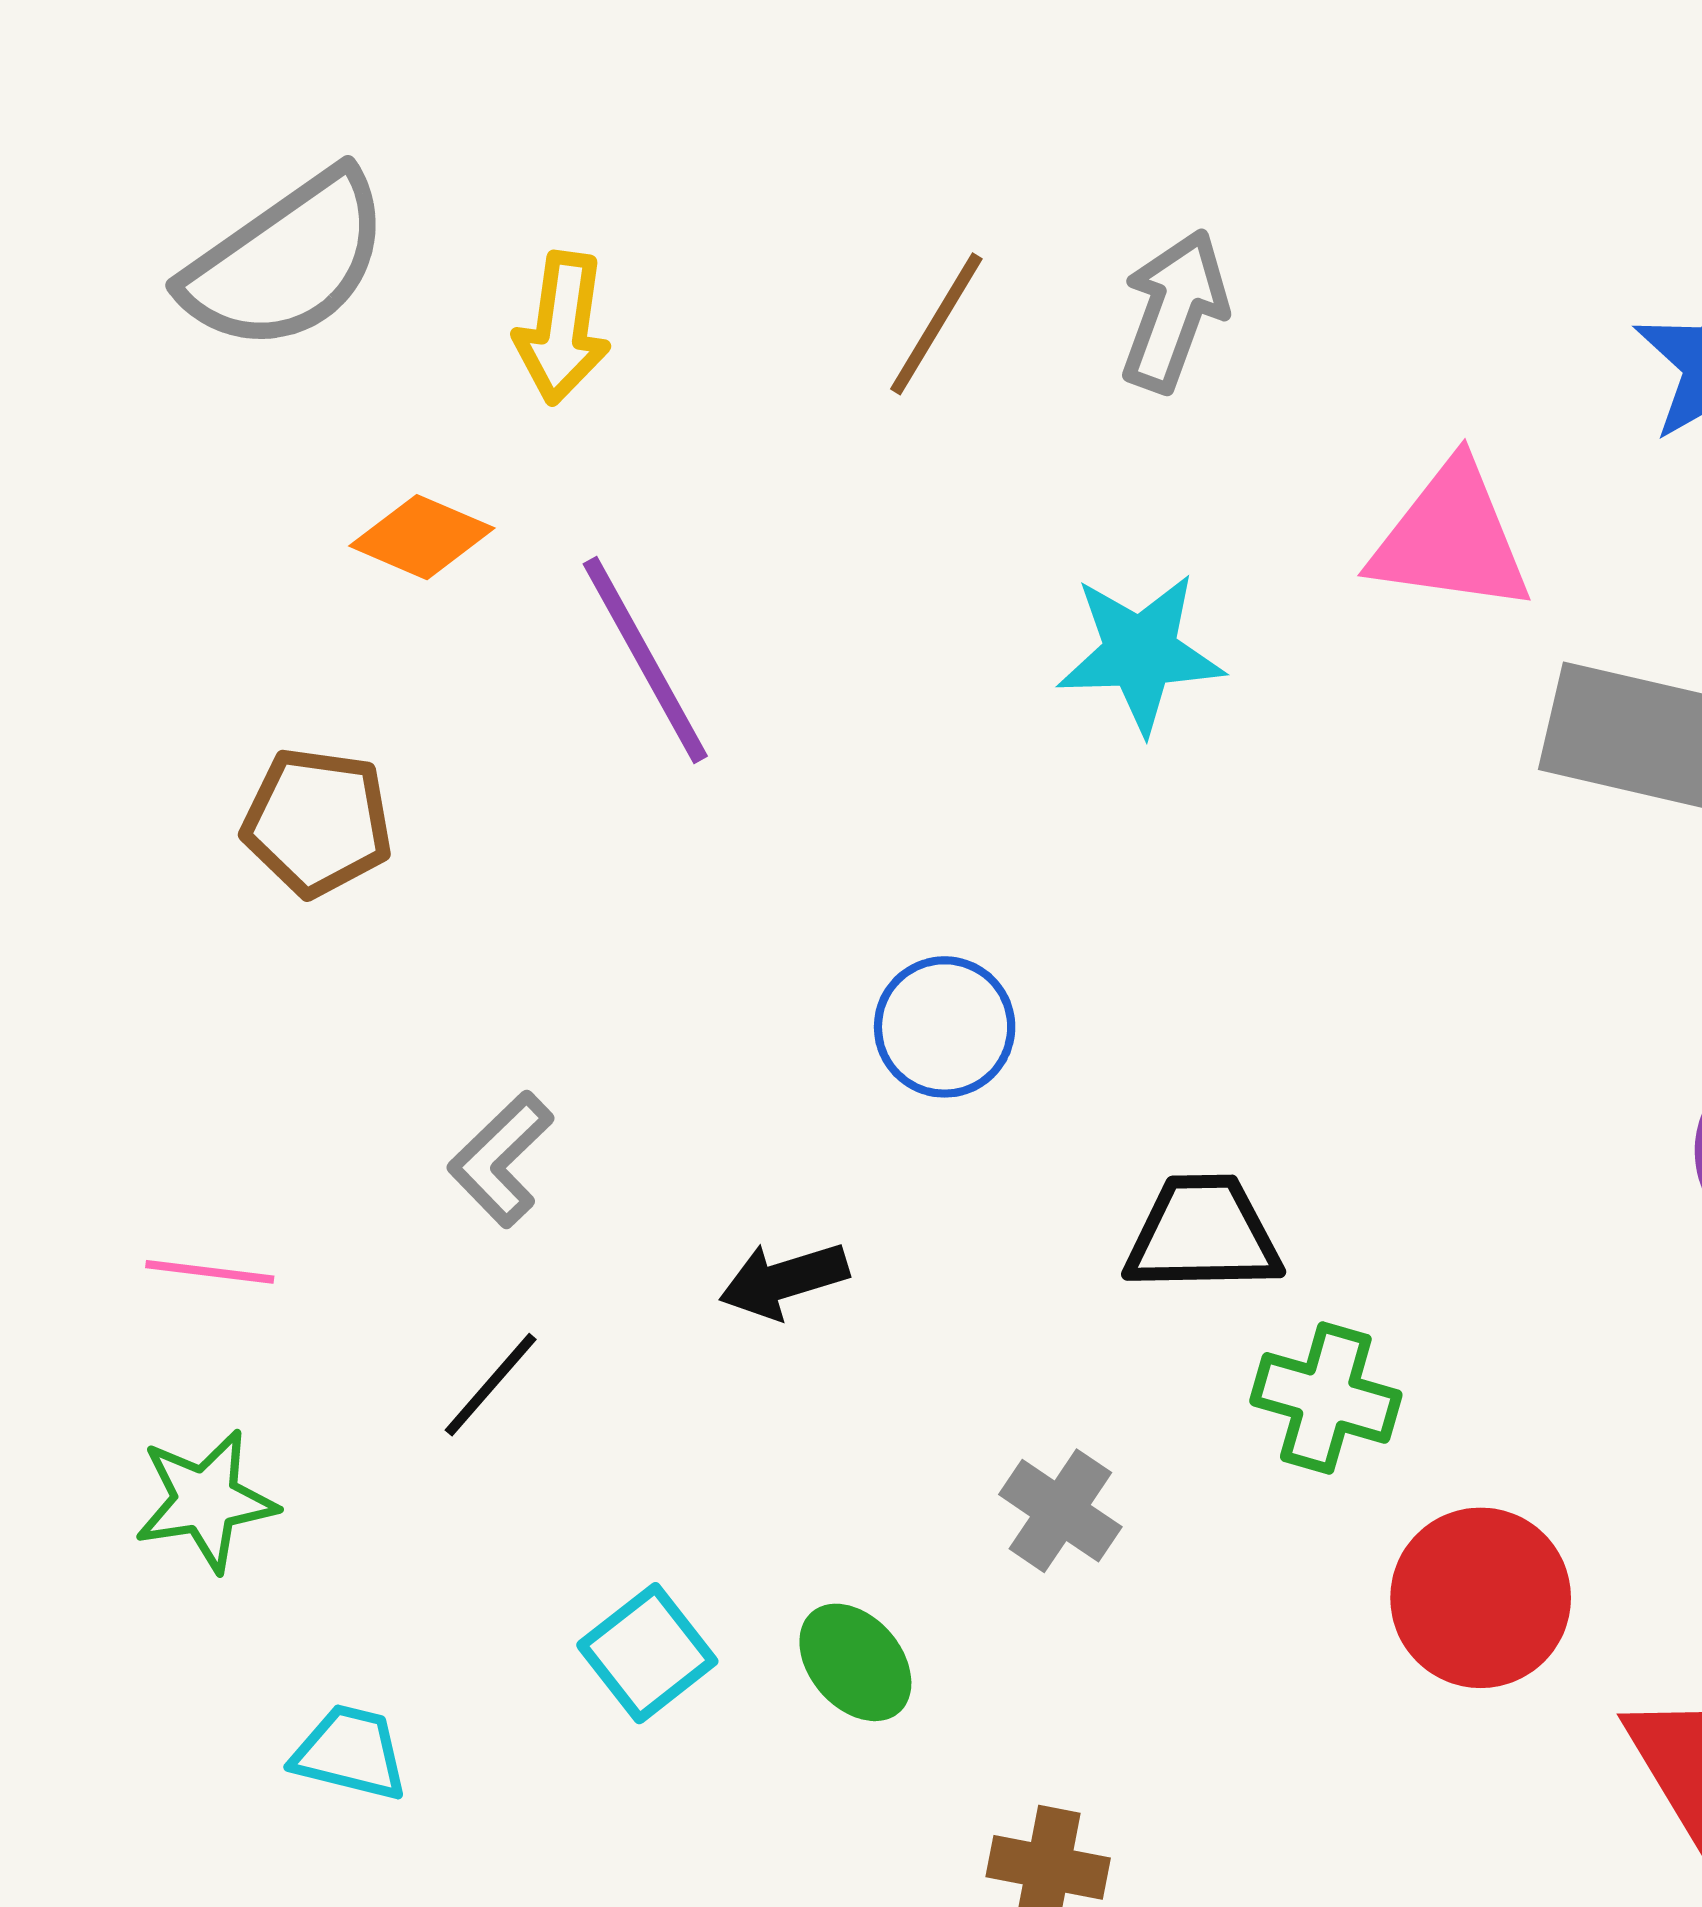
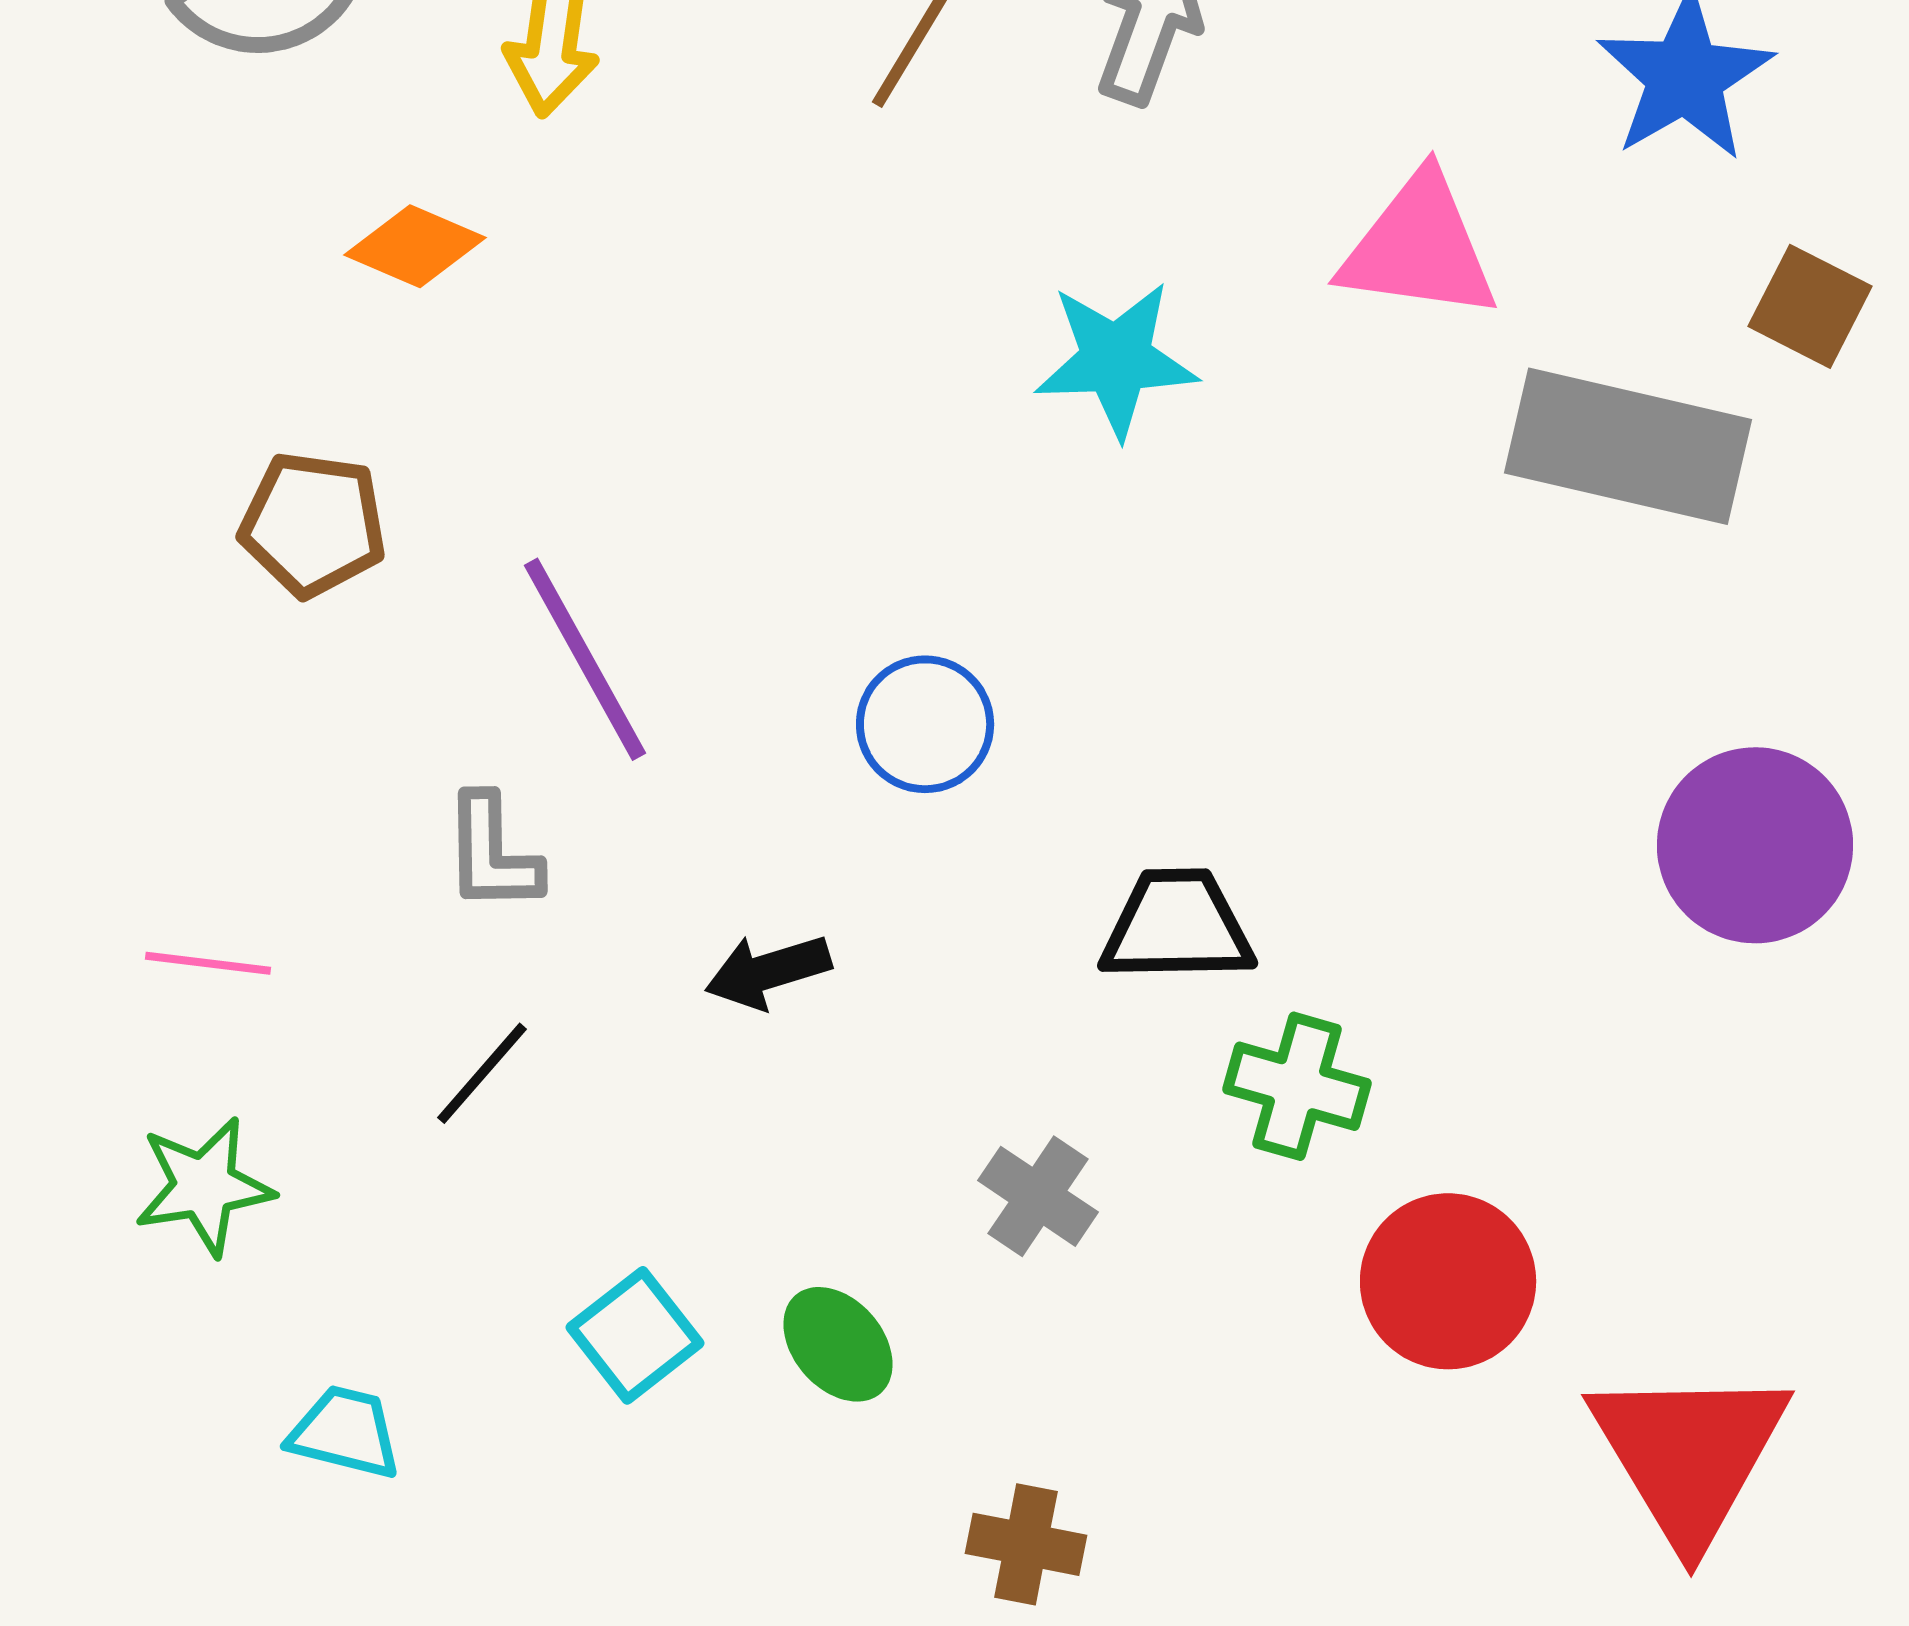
purple line: (645, 660) -> (585, 659), moved
gray L-shape: (501, 1159) -> (492, 853), turned -47

